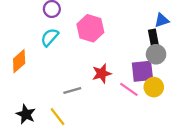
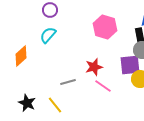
pink hexagon: (90, 28) -> (105, 27), moved
pink line: (129, 89) -> (103, 86), moved

